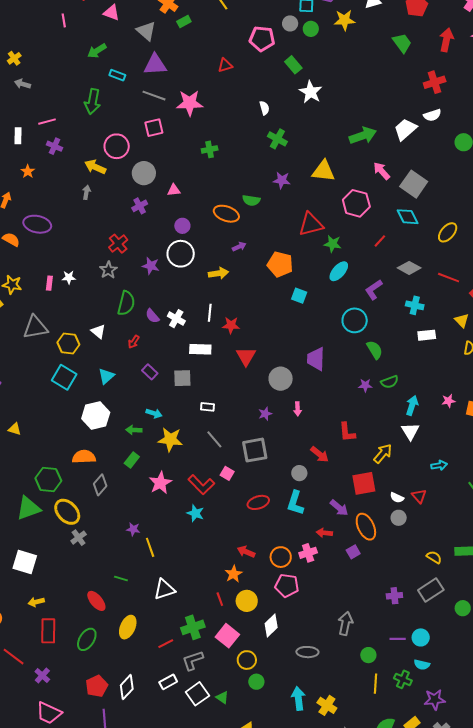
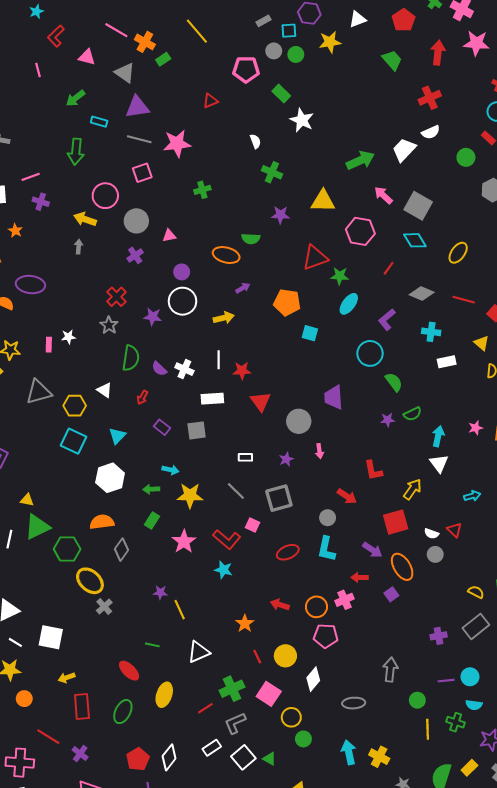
white rectangle: (207, 407) -> (245, 457), moved
green triangle: (28, 508) -> (37, 527), moved
orange star: (233, 574) -> (245, 623), moved

